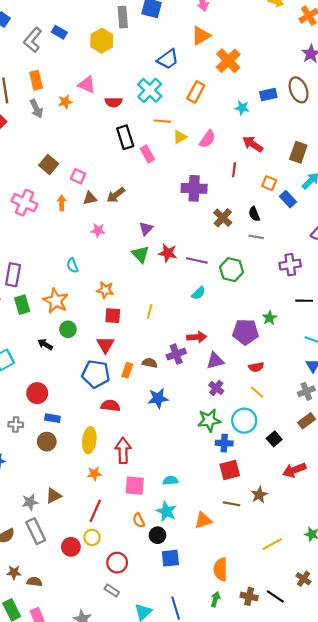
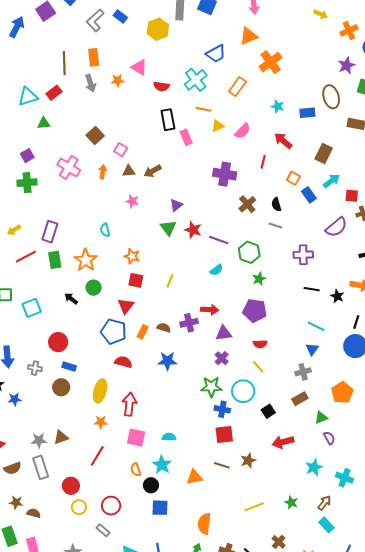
blue rectangle: (268, 95) -> (307, 113), moved
green star: (270, 318) -> (259, 279), moved
yellow circle: (92, 537) -> (79, 507), moved

